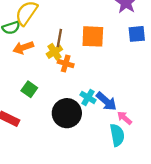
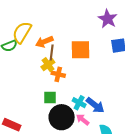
orange arrow: (23, 48) -> (44, 42), moved
green square: (29, 89) -> (50, 98), moved, turned -32
pink arrow: (124, 118) -> (83, 120), moved

